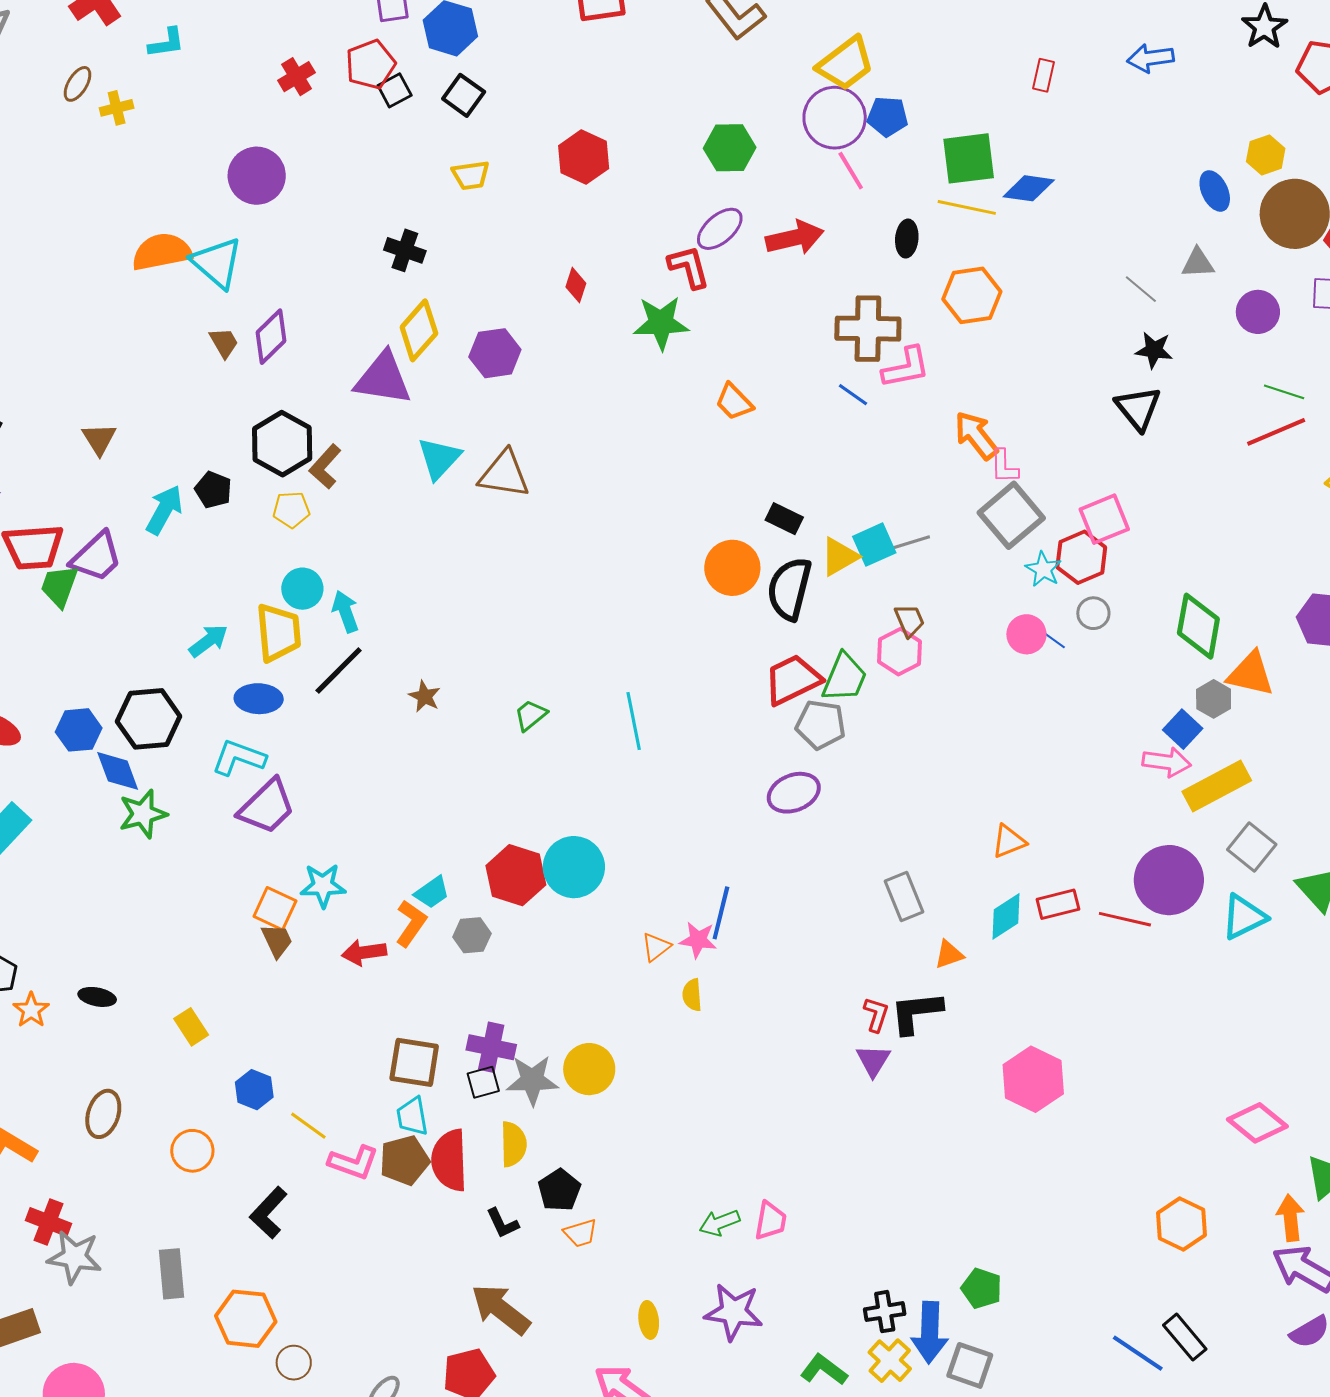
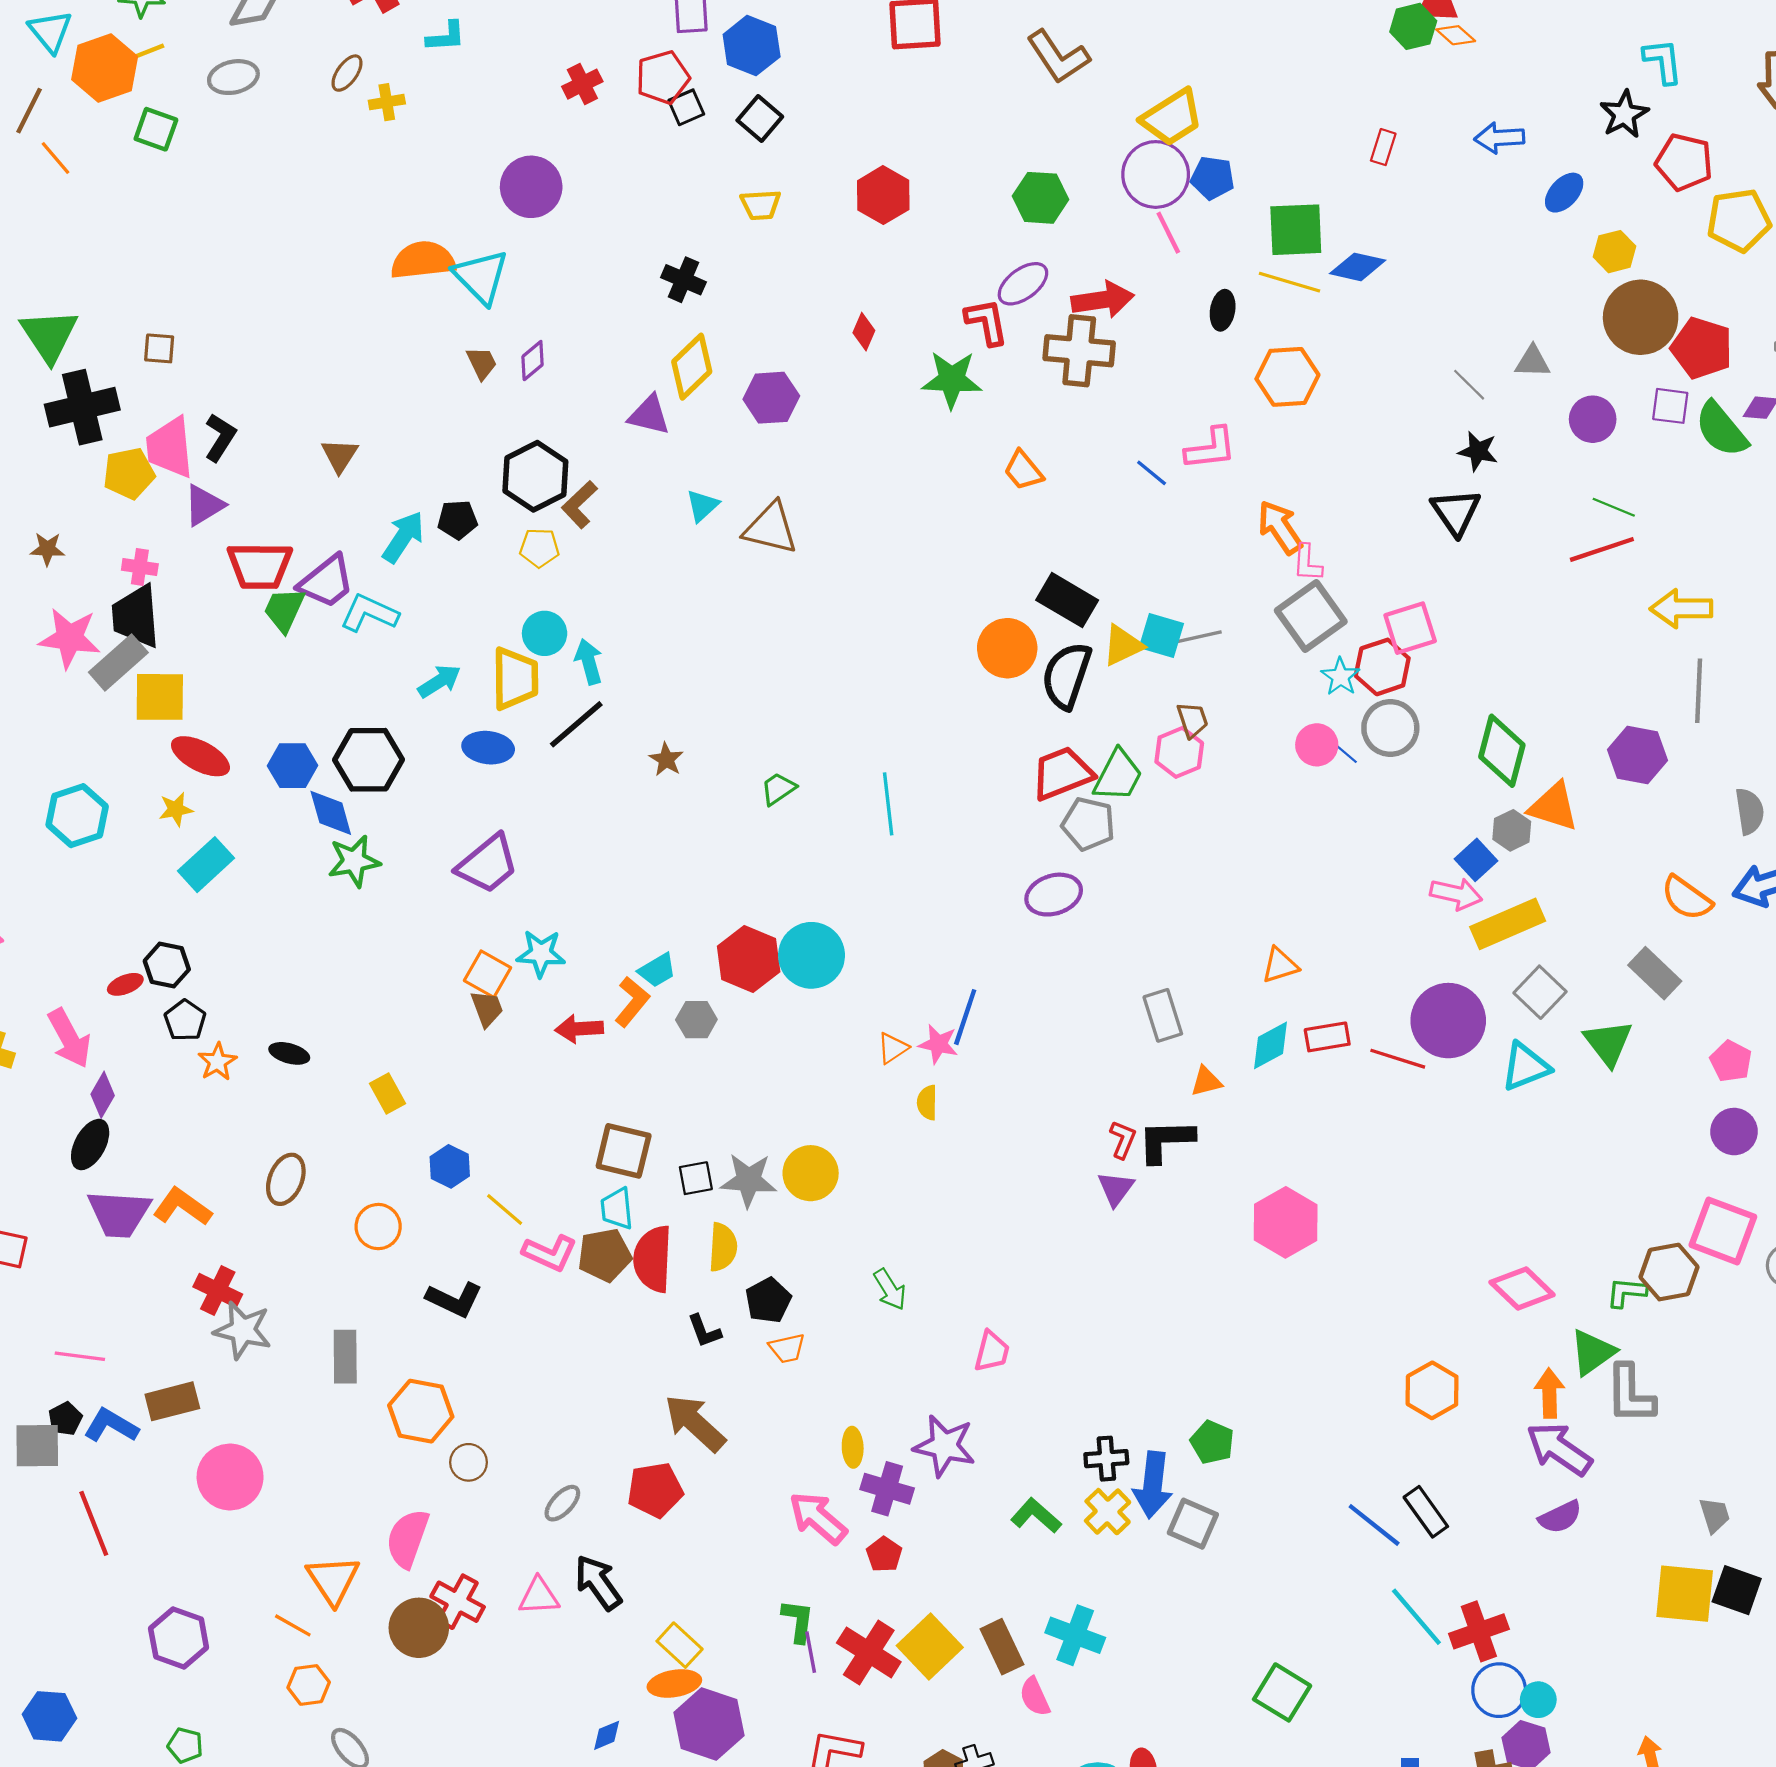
blue ellipse: (1215, 191) -> (1564, 193), moved, turned 63
brown cross: (868, 329) -> (1079, 351), moved
purple diamond: (271, 337) -> (533, 361), size x0.7
purple triangle: (383, 378) -> (649, 415), size x0.7
cyan triangle: (439, 458) -> (702, 506), size x0.7
black pentagon: (213, 490) -> (457, 520), turned -30
black rectangle: (784, 519) -> (1067, 600), size x1.5
cyan square: (874, 545) -> (1161, 636), turned 36
gray circle: (1093, 613) -> (1390, 728), size x1.6
cyan L-shape: (239, 758) -> (369, 613), moved
purple cross: (491, 1047) -> (887, 1489), moved
black L-shape: (268, 1213) -> (454, 1299), turned -112
green arrow: (719, 1223) -> (890, 1289), moved, turned -105

